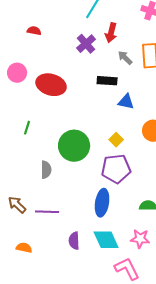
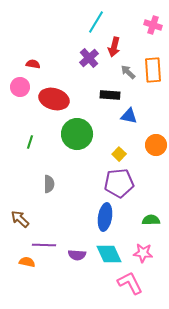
red semicircle: (34, 31) -> (33, 64), moved
green circle: (74, 146) -> (77, 134), moved
purple line: (47, 212) -> (44, 245), moved
purple semicircle: (74, 241) -> (77, 255), turned -84

